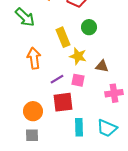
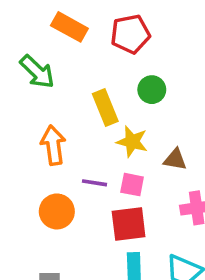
purple line: (57, 79) -> (94, 183), turned 40
red square: (63, 102) -> (129, 224), moved
orange circle: (33, 111) -> (57, 211), moved

